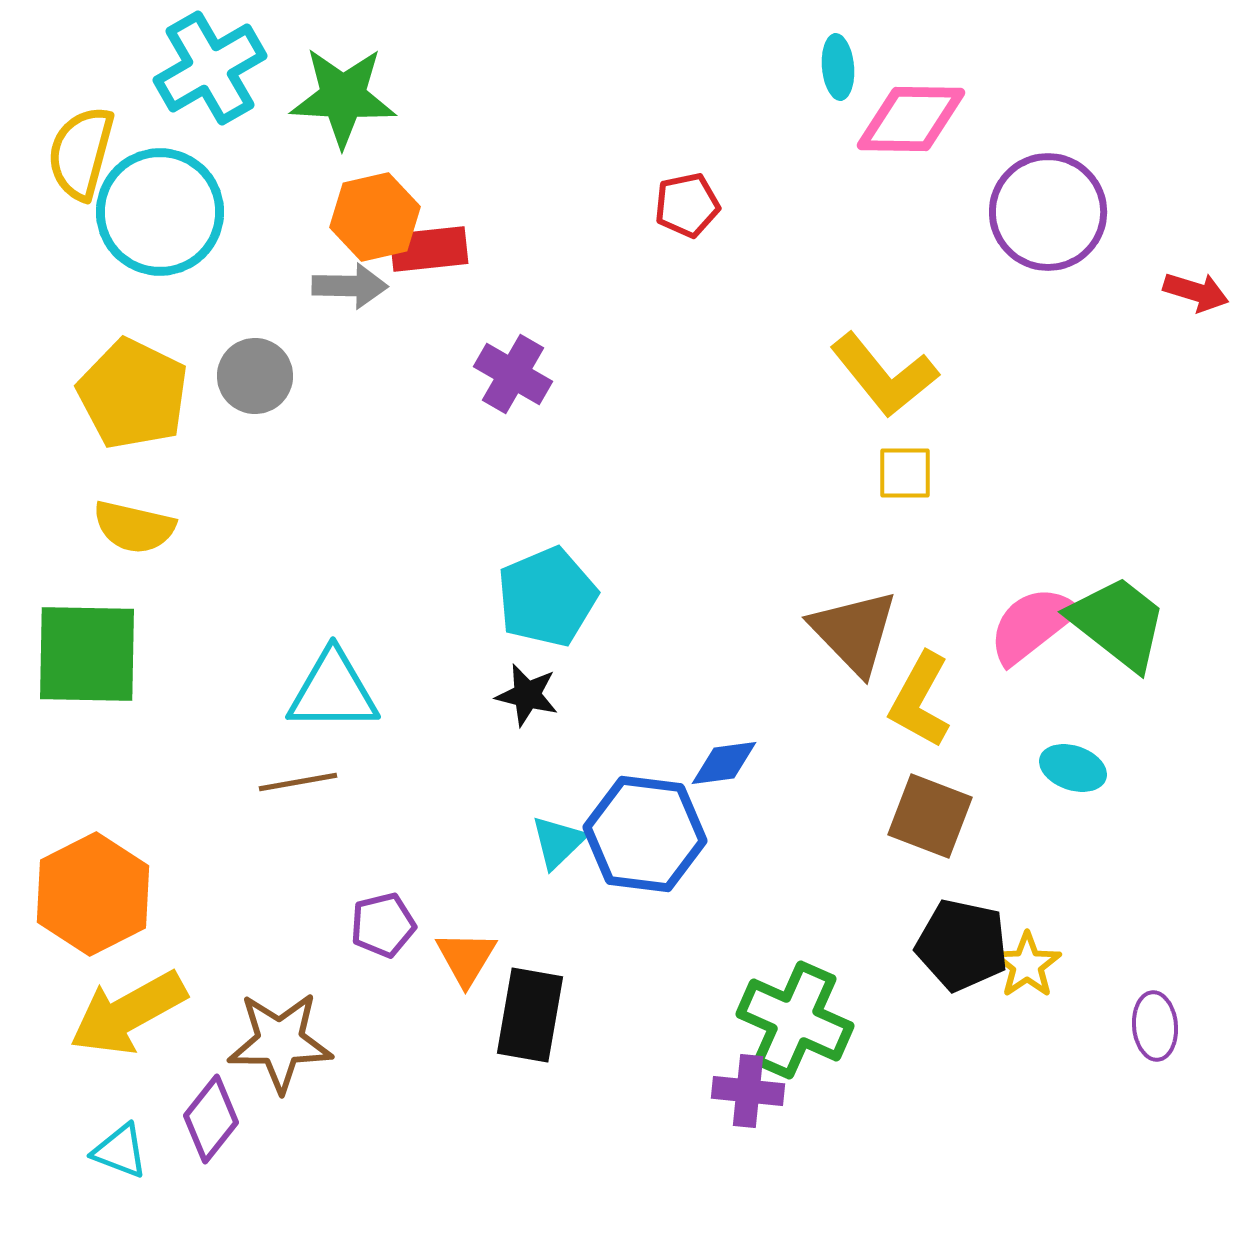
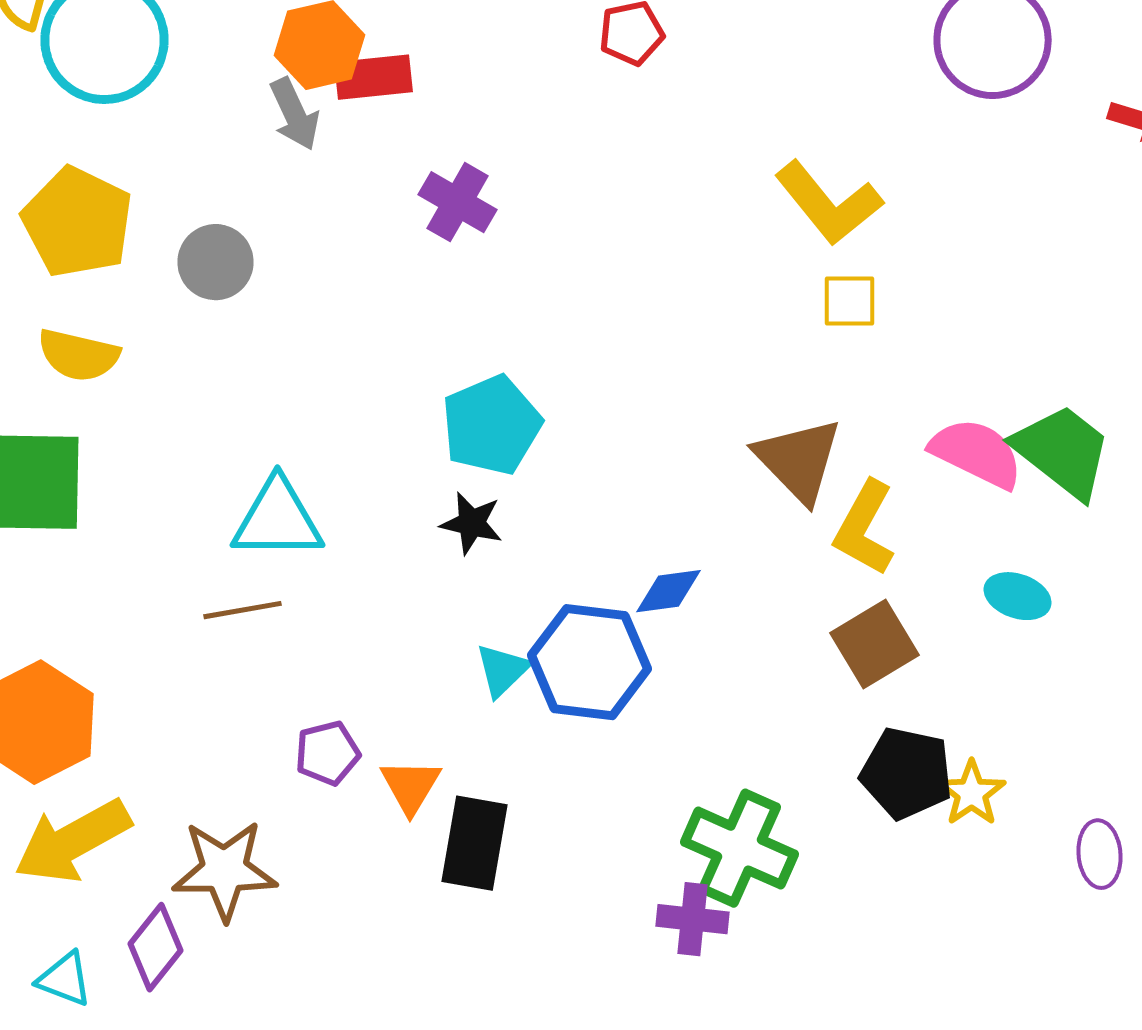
gray arrow: (350, 286) -> (294, 114), turned 64
gray circle: (255, 376) -> (216, 262), moved
pink semicircle: (1032, 625) -> (976, 453), turned 64
brown square: (930, 816) -> (874, 644), turned 38

